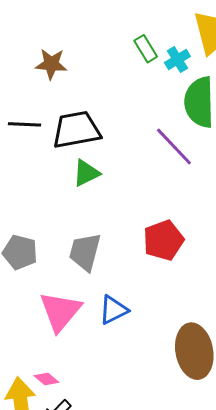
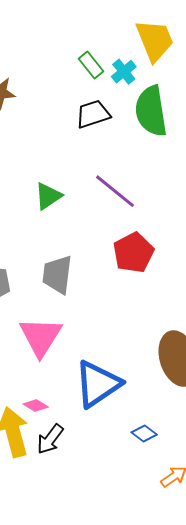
black trapezoid: (76, 130) -> (93, 114), moved, size x0.7
purple line: (174, 146) -> (115, 191), moved
blue triangle: (113, 310) -> (98, 384), moved, size x1.6

